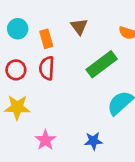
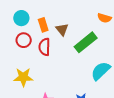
brown triangle: (79, 27) -> (62, 30), moved
red circle: (16, 70) -> (24, 40), moved

